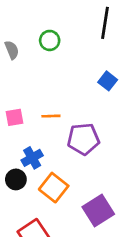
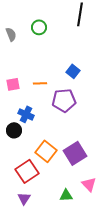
blue square: (108, 81) -> (73, 71), moved
blue cross: (32, 158) -> (26, 114), turned -35
orange square: (54, 188) -> (46, 151), moved

